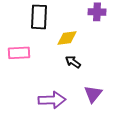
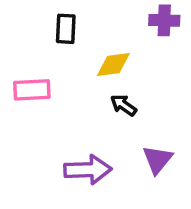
black rectangle: (39, 17) -> (66, 29), size x0.7

